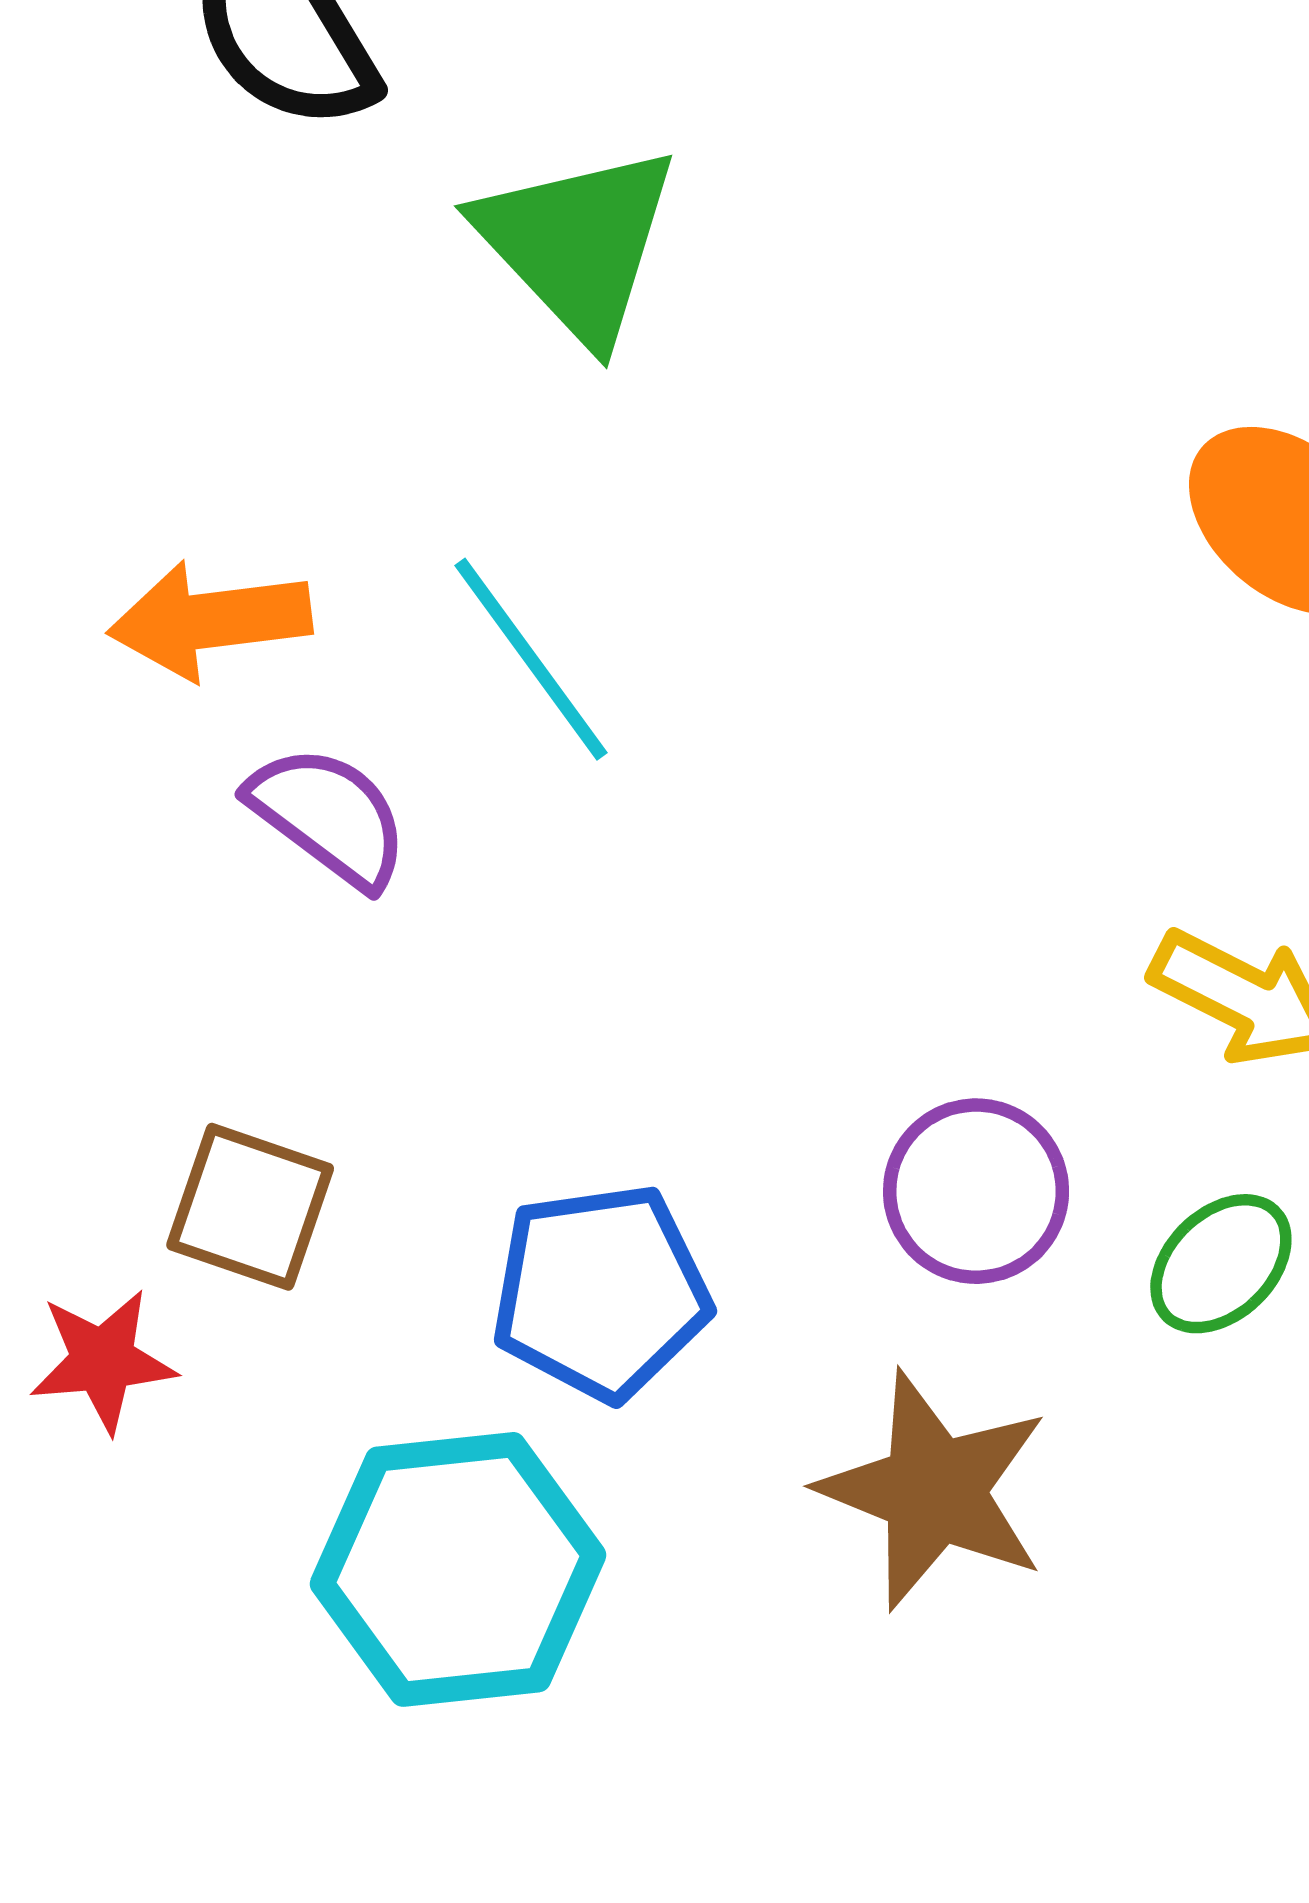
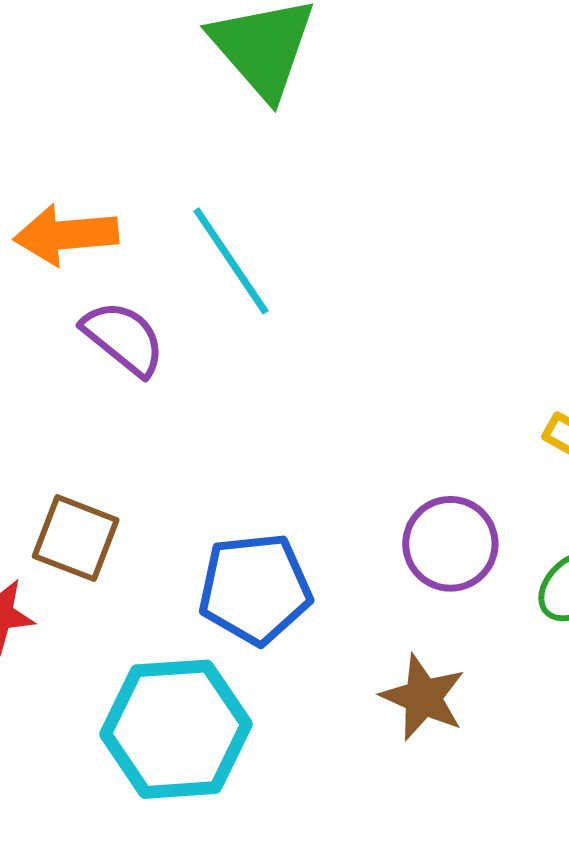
brown star: (934, 1490) -> (423, 697), size x0.7

